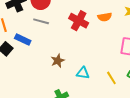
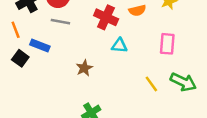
cyan triangle: (83, 73) -> (119, 46), moved

